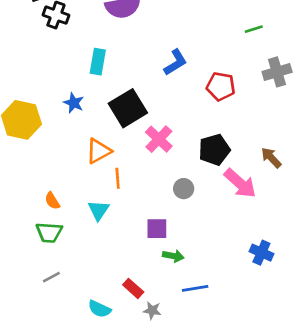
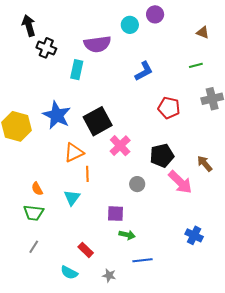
cyan rectangle: (98, 62) -> (77, 70), moved
blue L-shape: (175, 62) -> (144, 71), moved
blue star: (74, 103) -> (57, 115), size x1.8
gray line: (51, 277) -> (34, 247), turned -32
red rectangle: (133, 288) -> (86, 250), moved

